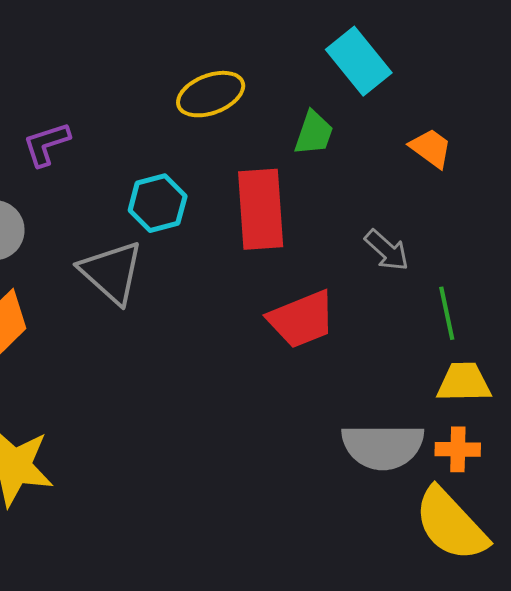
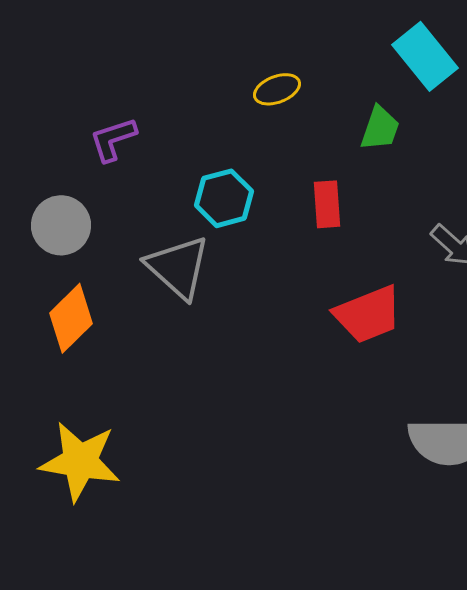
yellow ellipse: (211, 94) -> (277, 89), size x0.7
red rectangle: (261, 209) -> (327, 204), size x0.6

